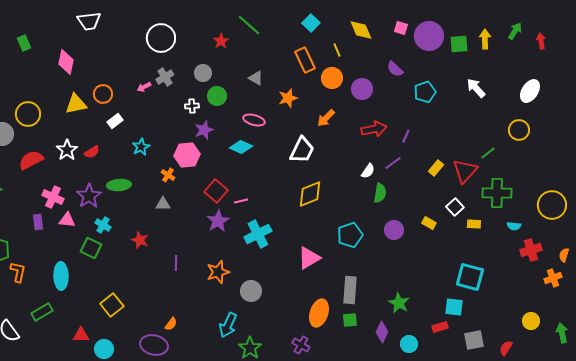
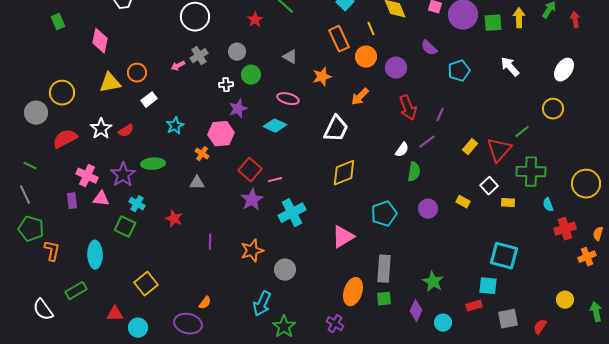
red arrow: (374, 129) -> (408, 108), turned 80
cyan semicircle: (514, 226) -> (548, 205), turned 64

